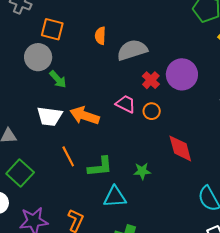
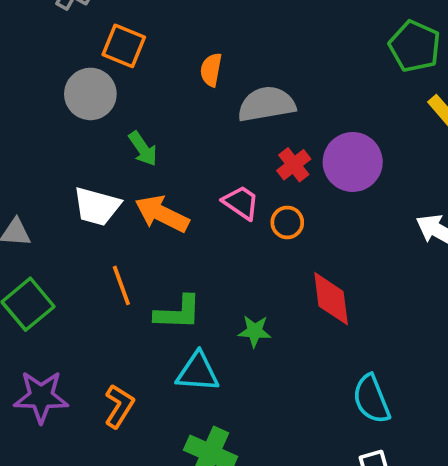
green arrow: (58, 79) -> (143, 149), moved

